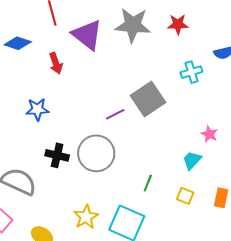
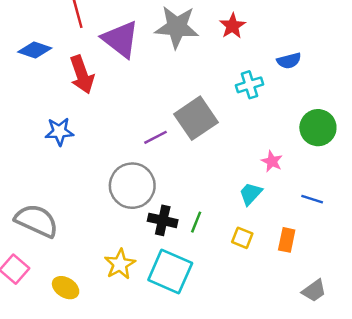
red star: (178, 24) -> (232, 26), turned -30
red arrow: (56, 63) -> (82, 74), size x1.4
black cross: (57, 155) -> (163, 220), moved

